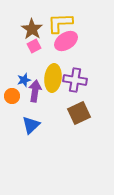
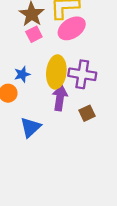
purple arrow: (35, 91) -> (60, 98), moved
brown square: (79, 113) -> (87, 113), size x0.6

